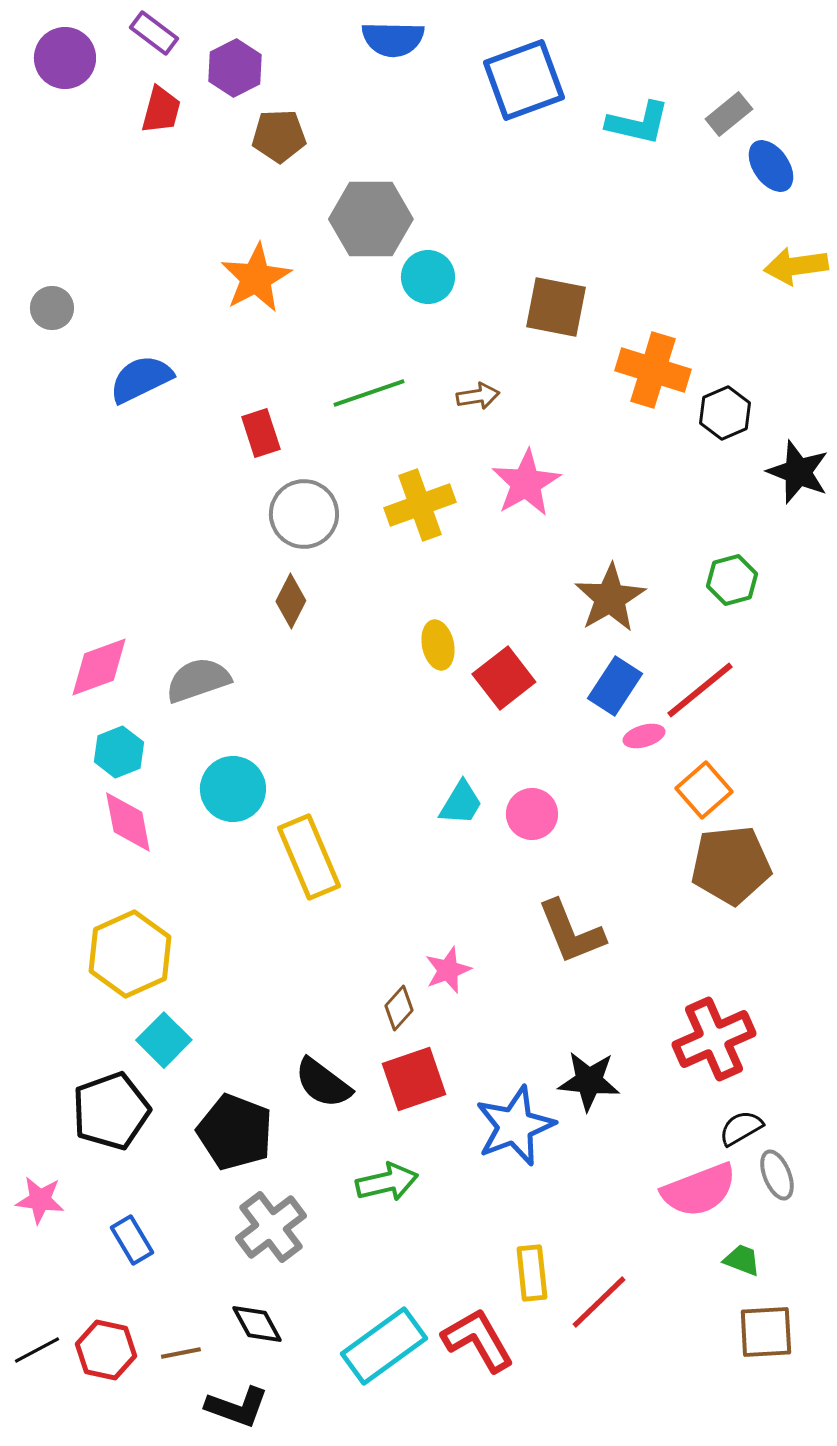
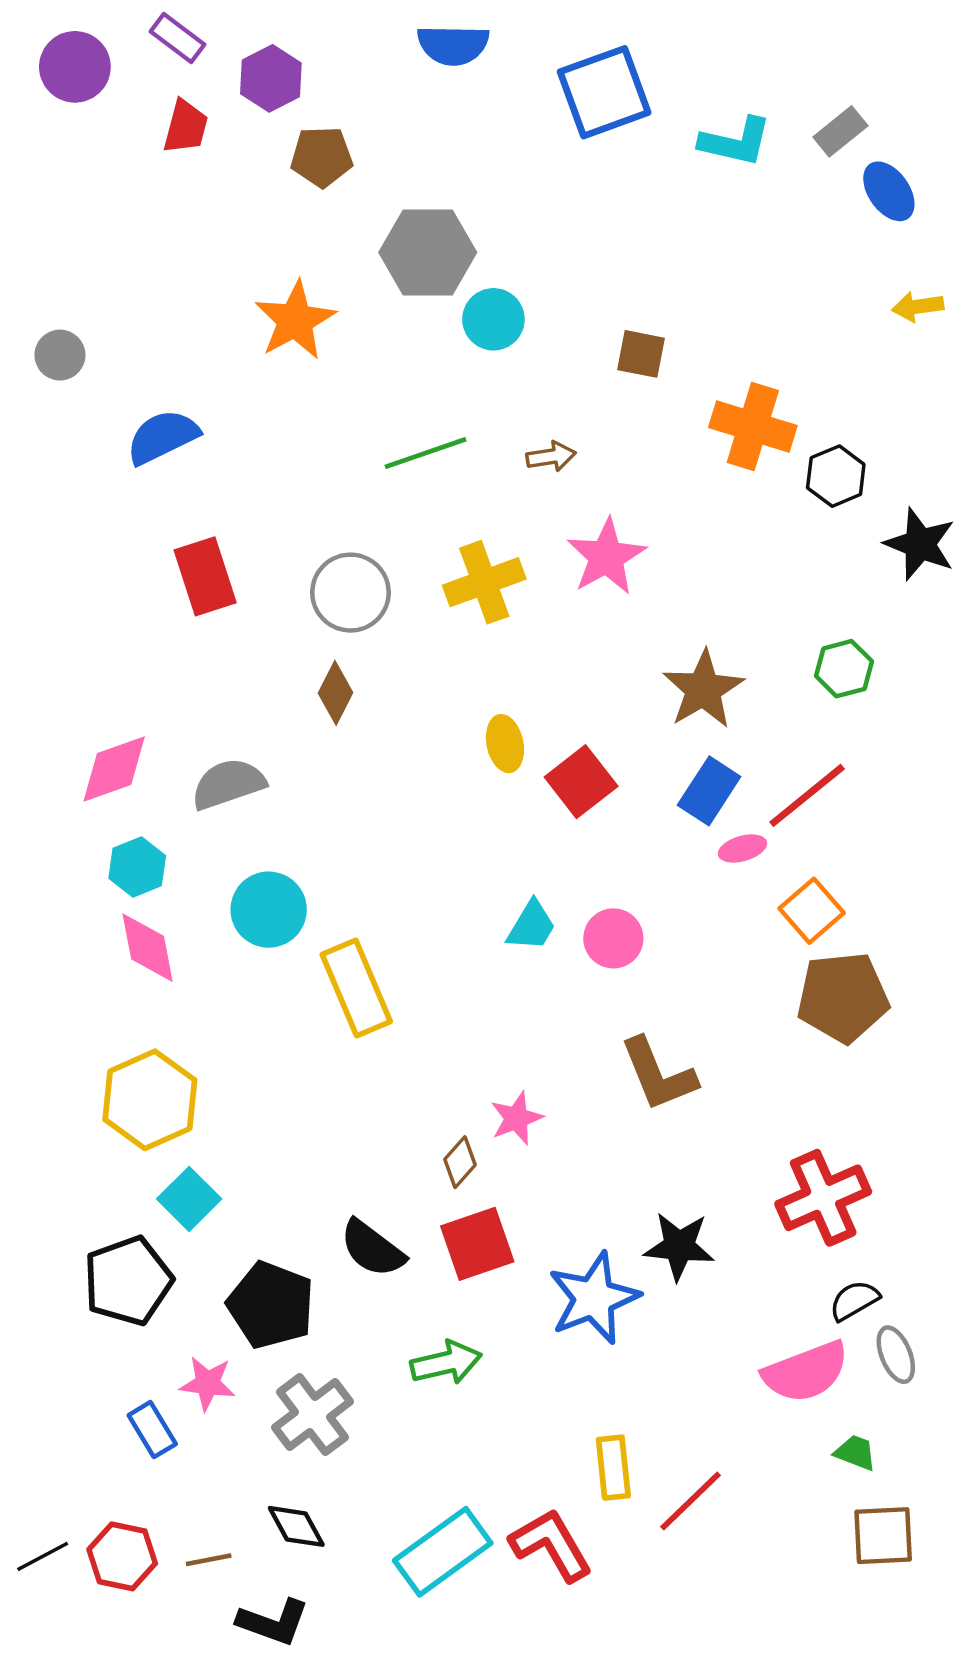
yellow arrow: (796, 266) -> (918, 307), size x0.7
brown square: (556, 307) -> (641, 354), size x0.7
red rectangle: (261, 433) -> (205, 576), moved, size x1.4
pink star: (40, 1200) -> (208, 1383), moved

